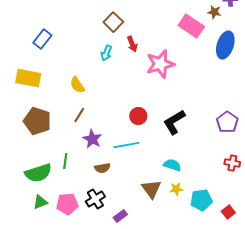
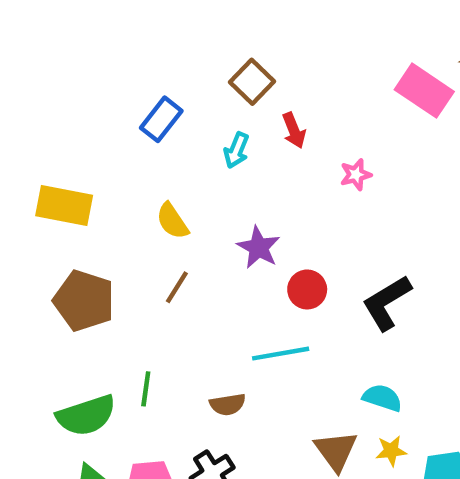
blue rectangle: (42, 39) -> (161, 119), moved
pink star: (160, 64) -> (356, 175), size x0.5
purple star: (92, 139) -> (259, 247), moved

